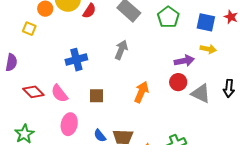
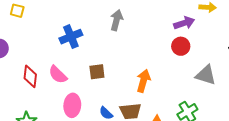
red diamond: (33, 92) -> (30, 76), turned 60
orange arrow: (141, 92) -> (143, 81), moved
gray triangle: (201, 93) -> (206, 75), moved

